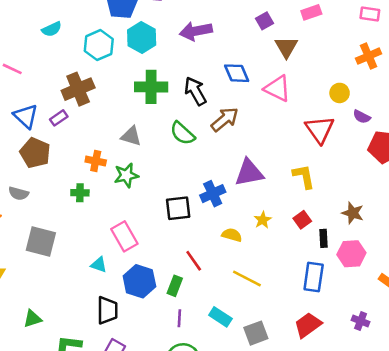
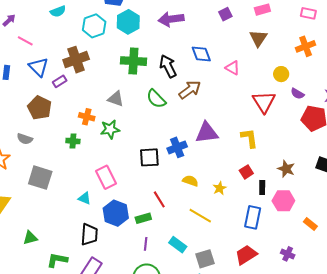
brown triangle: (286, 47) -> (258, 38), moved
pink triangle: (277, 88) -> (233, 68), size x0.7
blue triangle: (26, 116) -> (39, 67), moved
yellow star: (263, 220) -> (220, 188), moved
green rectangle: (175, 286) -> (143, 218), turned 49

